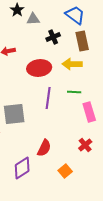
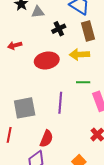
purple line: (48, 98) -> (60, 103), moved
red semicircle: (44, 148) -> (46, 139), moved

